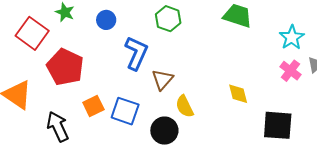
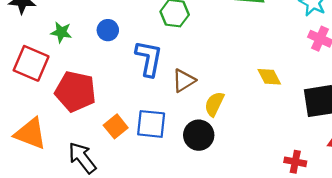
brown triangle: (162, 80) -> (184, 80), turned 30
yellow semicircle: (184, 106) -> (214, 104), turned 65

